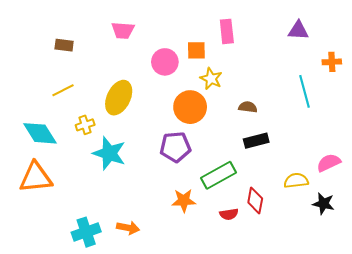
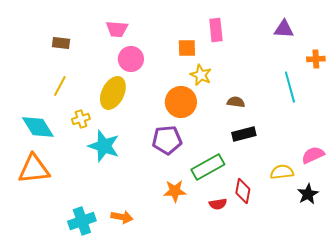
pink circle: (165, 62) -> (131, 59), moved
yellow line: (63, 90) -> (60, 86), turned -35
black star: (323, 204) -> (308, 194), turned 30

